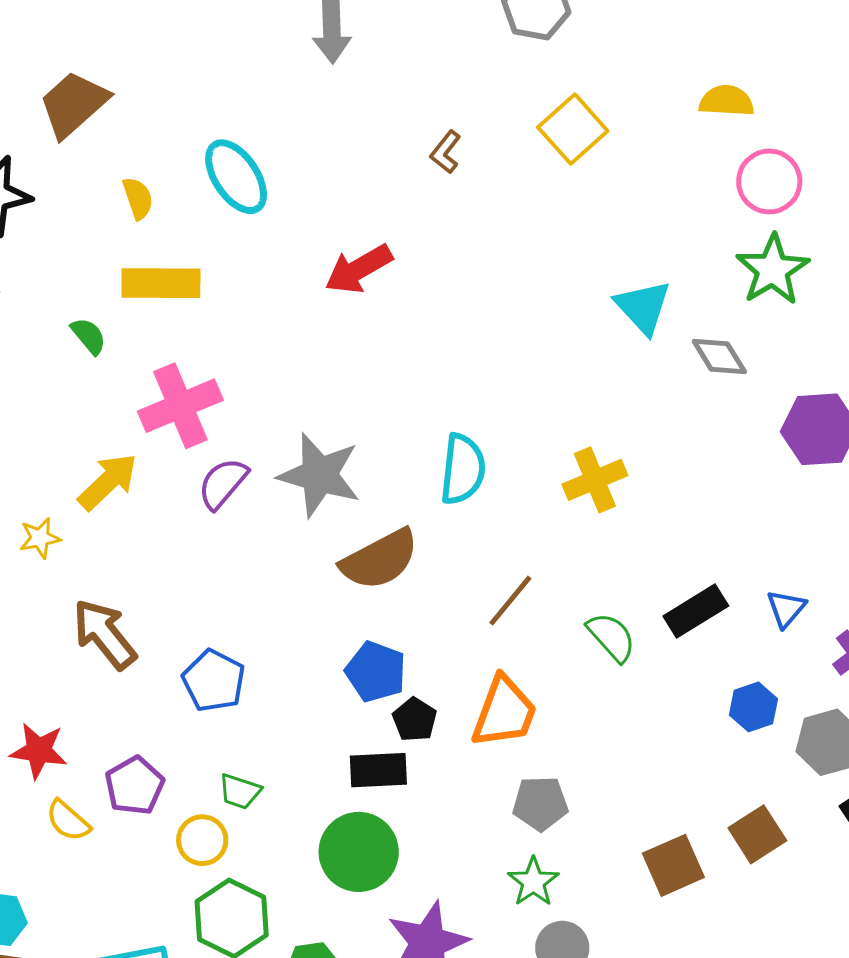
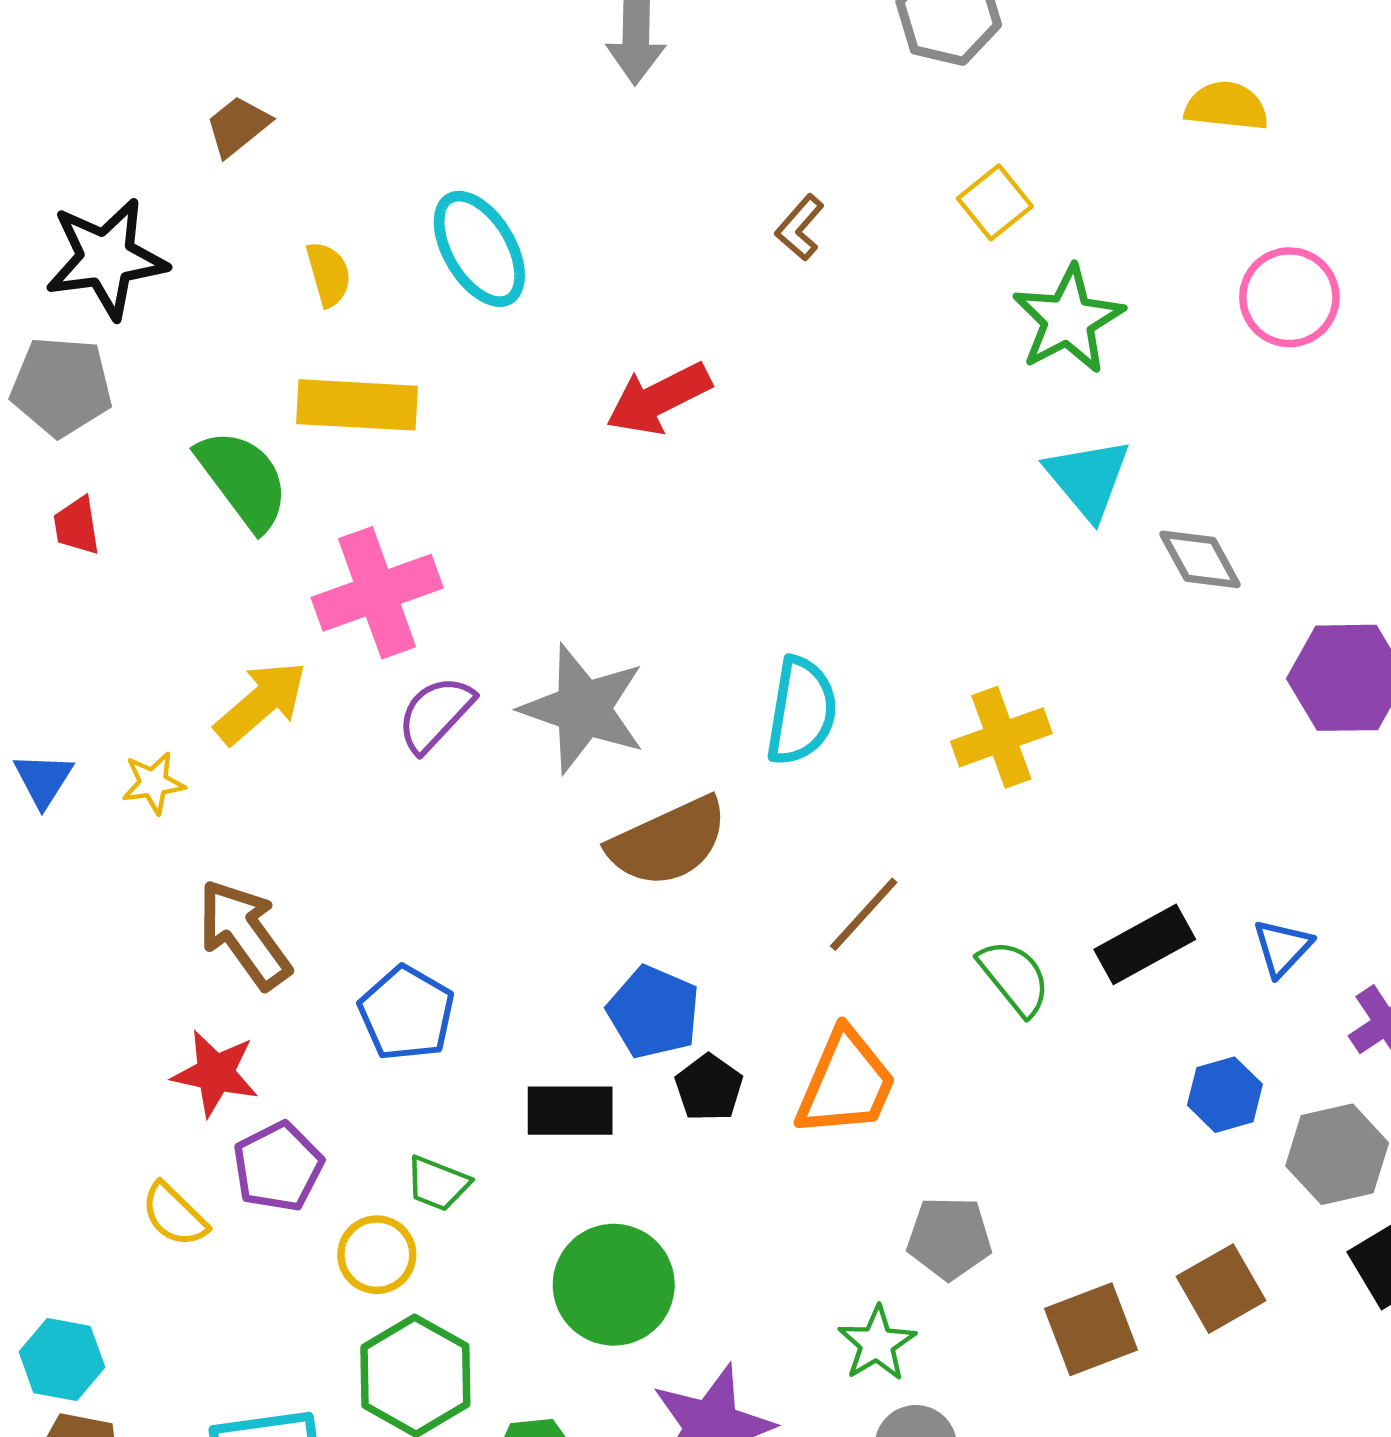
yellow semicircle: (727, 101) -> (1226, 106), moved
brown trapezoid: (73, 104) -> (238, 126), size x0.6
yellow square: (573, 129) -> (995, 202), size x0.7
green star: (773, 270) -> (1068, 320), moved
green semicircle: (89, 336) -> (243, 480), size x1.8
red star: (39, 751) -> (215, 1073), moved
black rectangle: (378, 770) -> (570, 1111), moved
gray pentagon: (540, 803) -> (949, 1238), moved

